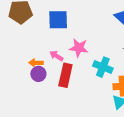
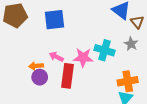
pink star: (79, 48) -> (83, 58), moved
cyan cross: (103, 67) -> (105, 50), moved

